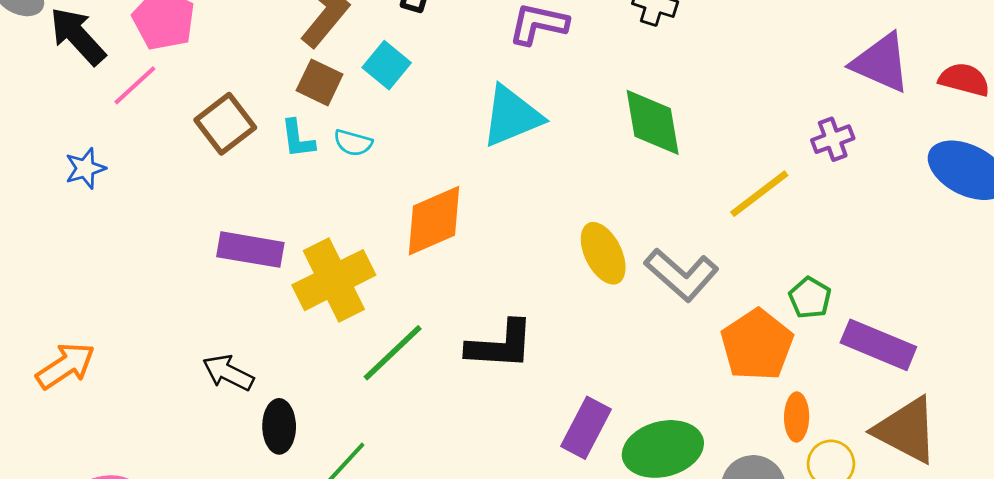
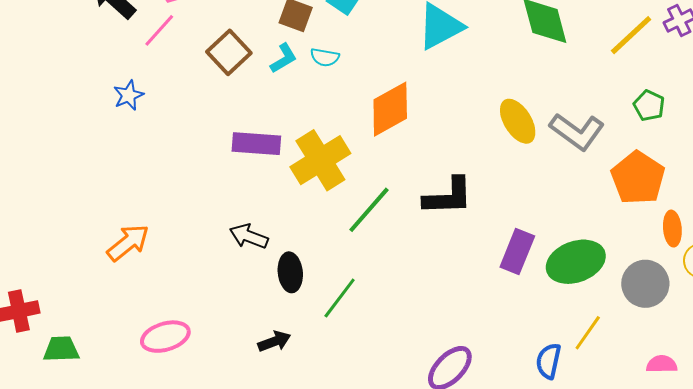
cyan L-shape: (298, 139) -> (284, 58), turned -108
yellow line: (759, 194) -> (631, 35), moved
green pentagon: (810, 298) -> (649, 106), moved

